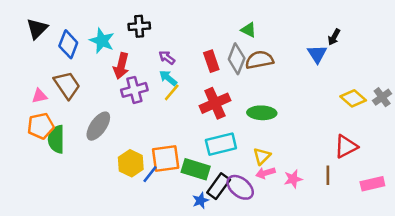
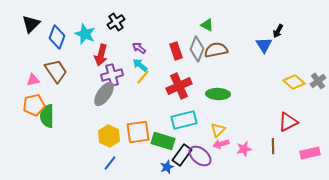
black cross: (139, 26) -> (116, 22), turned -30
gray ellipse: (98, 126) -> (104, 94), moved
blue line: (150, 174) -> (110, 163), moved

